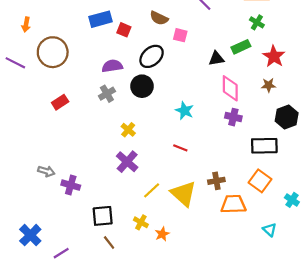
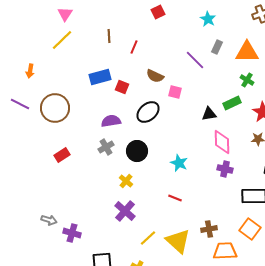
orange arrow: (26, 25) -> (30, 71), moved
purple line: (15, 63) -> (20, 104), moved
black circle: (142, 86) -> (137, 151), moved

